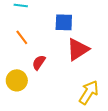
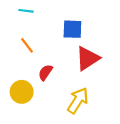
yellow arrow: (89, 92) -> (78, 101), moved

